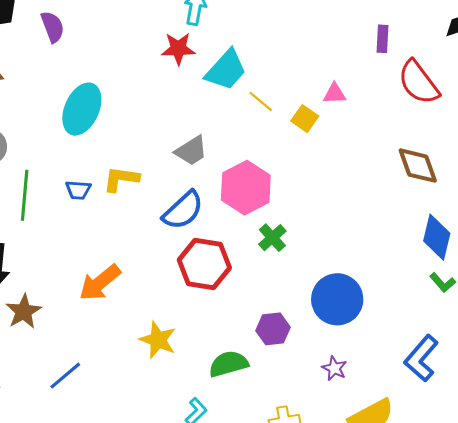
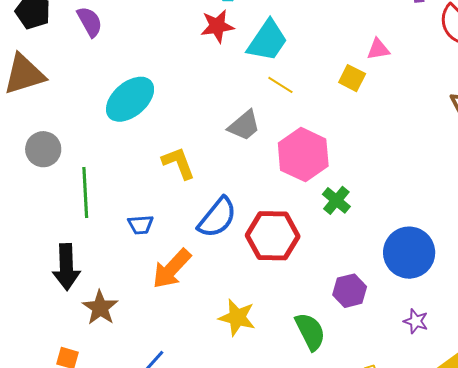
yellow line: (261, 101) -> (280, 85), moved
cyan ellipse: (82, 109) -> (130, 99), turned 33
yellow L-shape: (121, 179) -> (178, 163), turned 69
blue trapezoid: (78, 190) -> (141, 225), moved
blue semicircle: (183, 210) -> (217, 218), moved
green semicircle: (228, 364) -> (310, 331), turned 87

